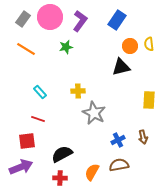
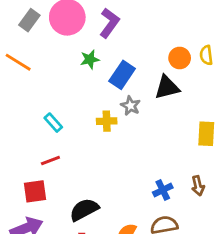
blue rectangle: (117, 20) -> (122, 75), moved
orange line: (26, 49) -> (18, 62), moved
gray star: (94, 113) -> (130, 106), moved, size x0.6
red line: (38, 119) -> (50, 160), turned -40

